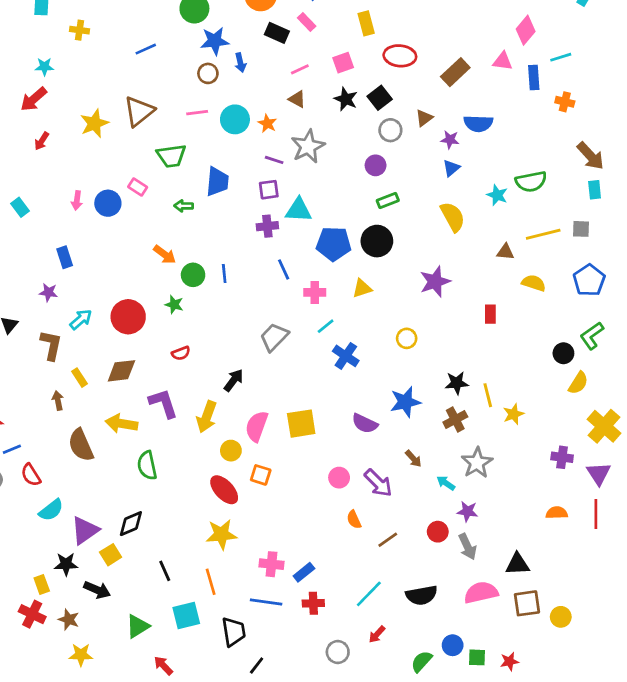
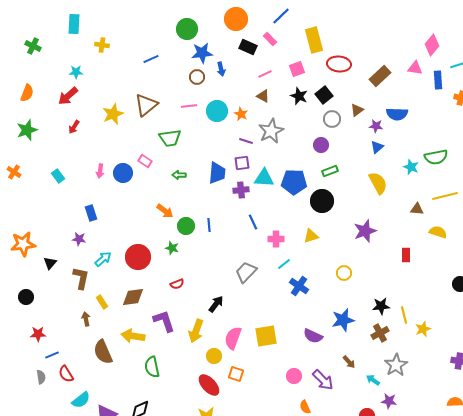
yellow rectangle: (366, 23) -> (314, 40), size x1.4
blue trapezoid: (217, 182) -> (217, 173), moved
blue pentagon: (334, 244) -> (294, 182), moved

